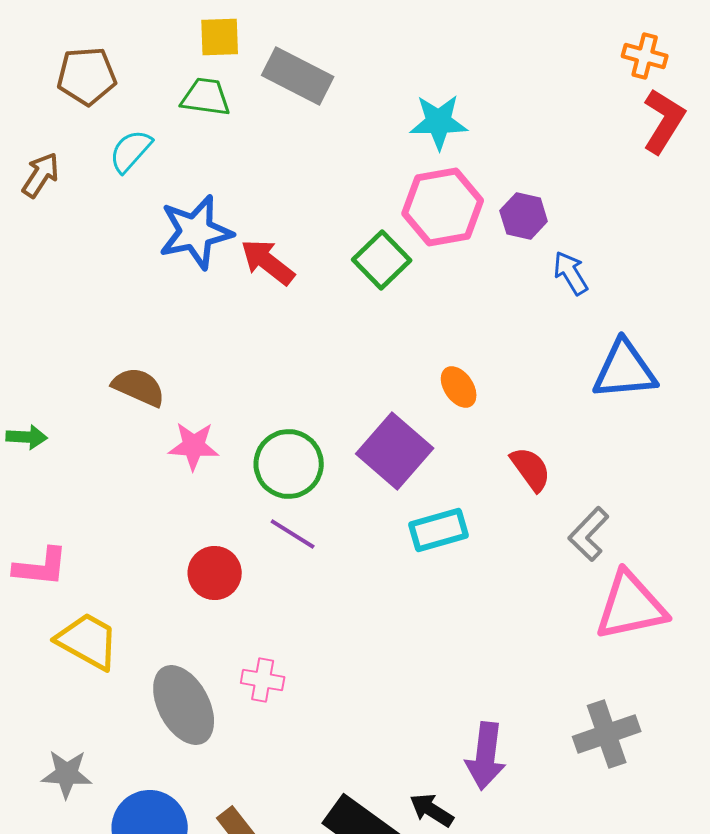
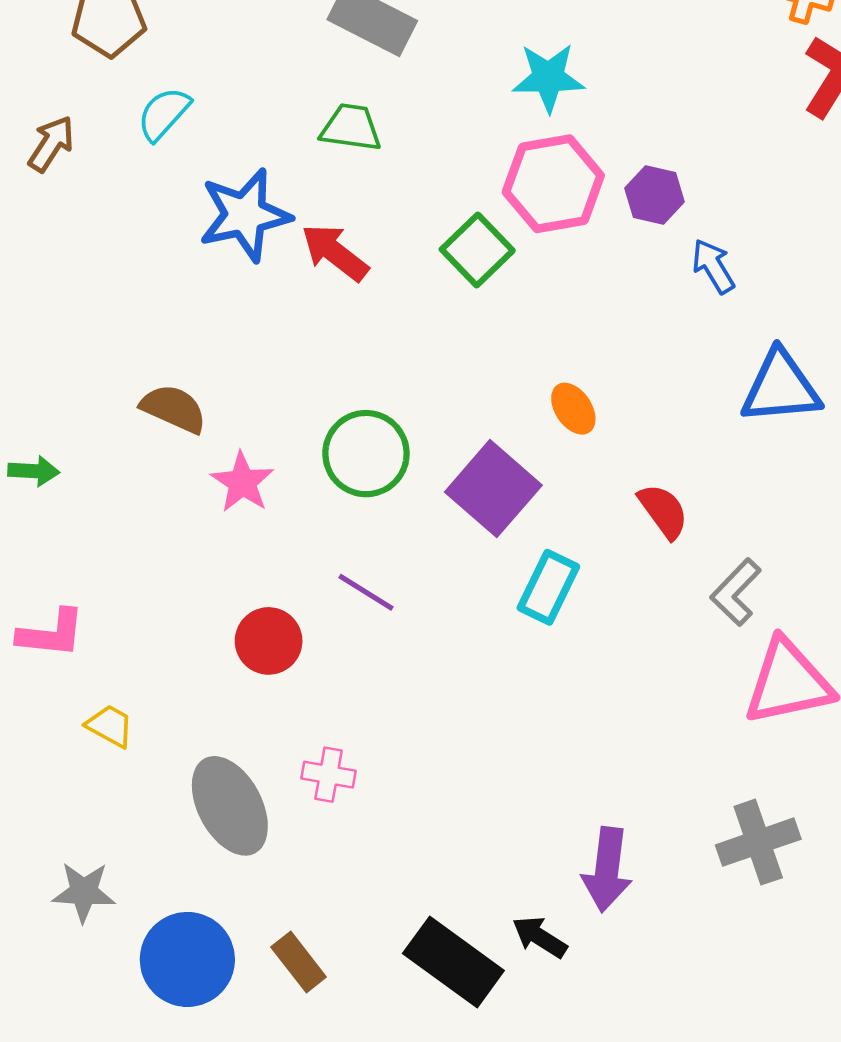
green trapezoid: (206, 97) -> (351, 128), moved
pink star: (194, 446) -> (242, 482), turned 30
green circle: (289, 464) -> (366, 454), moved
cyan rectangle: (439, 530) -> (548, 587), turned -48
yellow trapezoid: (88, 641) -> (110, 726), size x0.6

